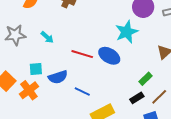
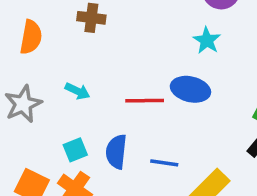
cyan star: (127, 32) -> (207, 40), size x0.7
blue semicircle: (58, 77) -> (116, 152), turned 132

